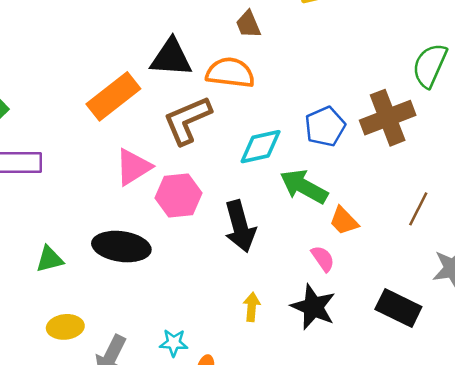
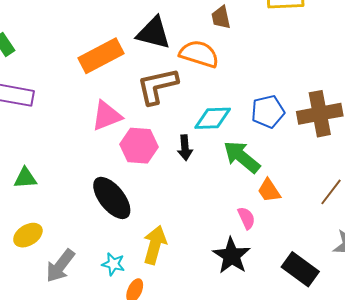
black arrow: (240, 226) -> (185, 148), moved, size x0.6
black ellipse: (121, 247) -> (112, 198), moved, turned 33
yellow arrow: (252, 307) -> (155, 245), moved, size x1.6
yellow ellipse: (65, 327) -> (28, 235), turned -36

